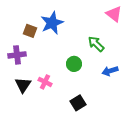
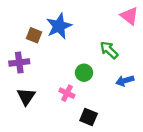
pink cross: (45, 82) -> (67, 93), moved
black square: (78, 103) -> (89, 117), turned -35

